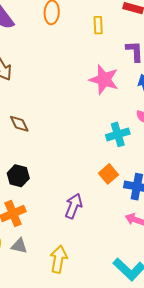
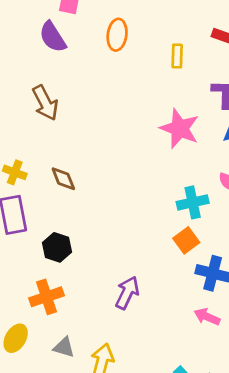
orange square: (108, 174) -> (186, 240), moved
gray triangle: (19, 246) -> (64, 347), moved

